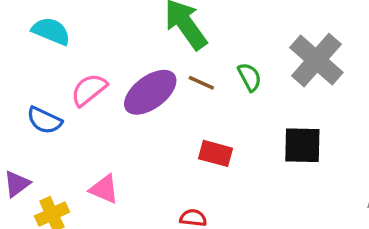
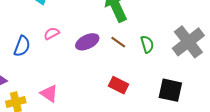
pink semicircle: (89, 90) -> (52, 33), size x0.7
purple ellipse: (150, 92) -> (87, 42), size x0.7
blue semicircle: (44, 120) -> (22, 46), turned -105

